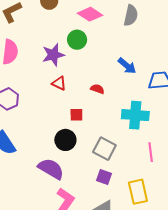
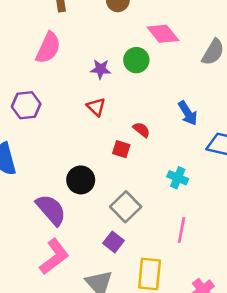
purple star: (53, 55) -> (101, 69), size x0.7
red square: (76, 115) -> (121, 149), moved
cyan cross: (135, 115) -> (178, 178), size x0.6

